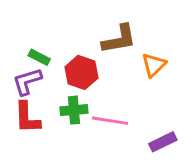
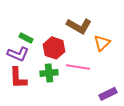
brown L-shape: (119, 39) -> (79, 26), turned 40
purple L-shape: (27, 81) -> (18, 54), turned -140
pink line: (110, 121) -> (78, 67), moved

